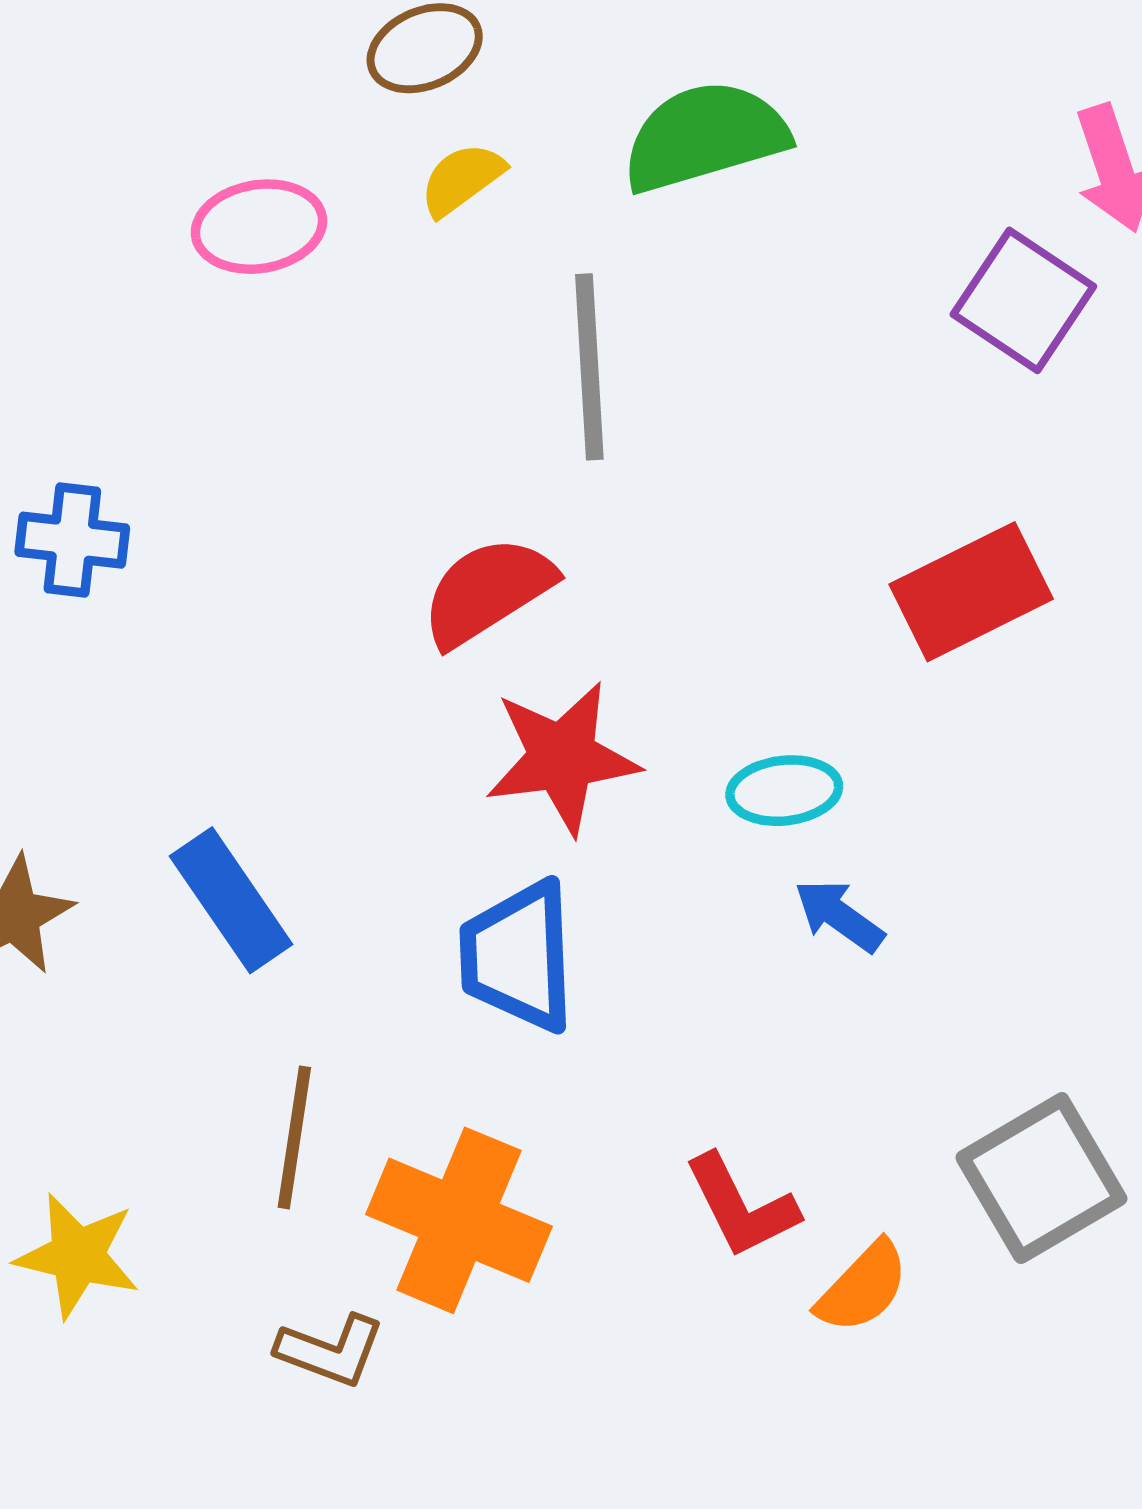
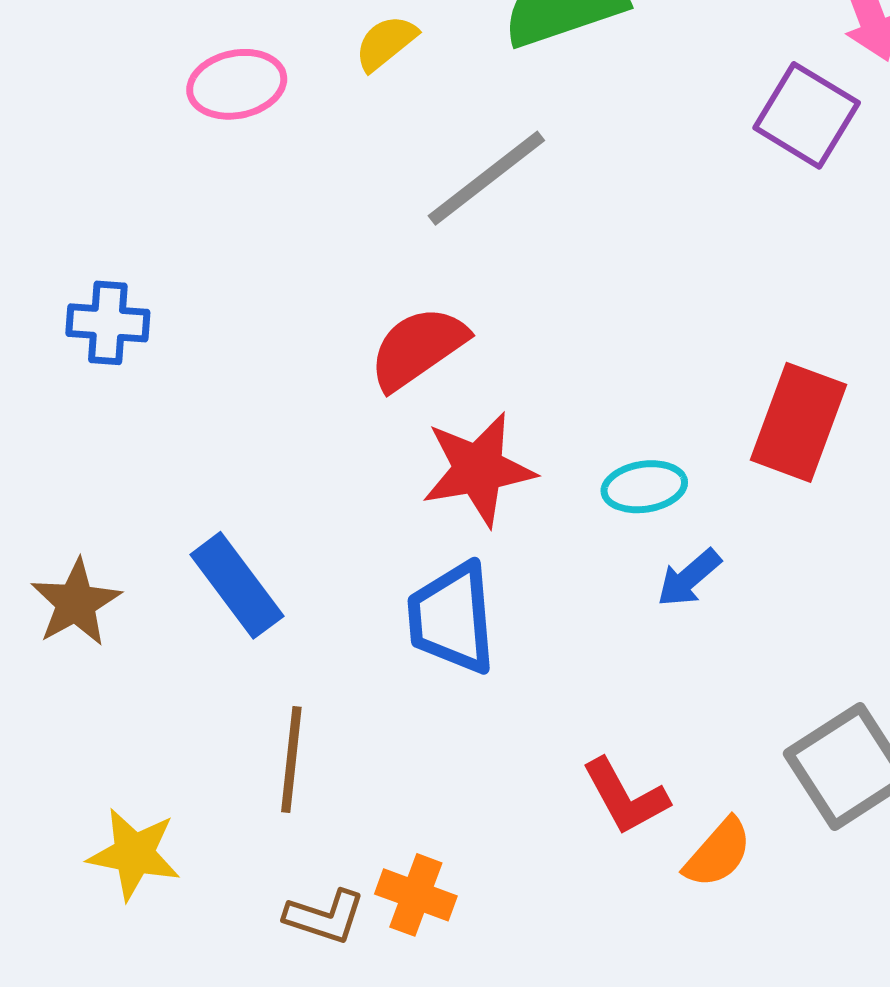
gray line: (589, 367) -> (486, 178), turned 58
red rectangle: (971, 592) -> (799, 422), moved, turned -41
blue arrow: (839, 916) -> (689, 578), turned -74
orange cross: (459, 1220) -> (416, 895), moved, size x0.6

